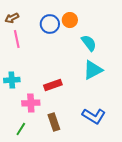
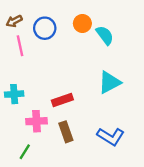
blue circle: (50, 24) -> (45, 28), moved
cyan semicircle: (89, 43) -> (105, 35), moved
brown rectangle: (54, 122) -> (66, 132), moved

